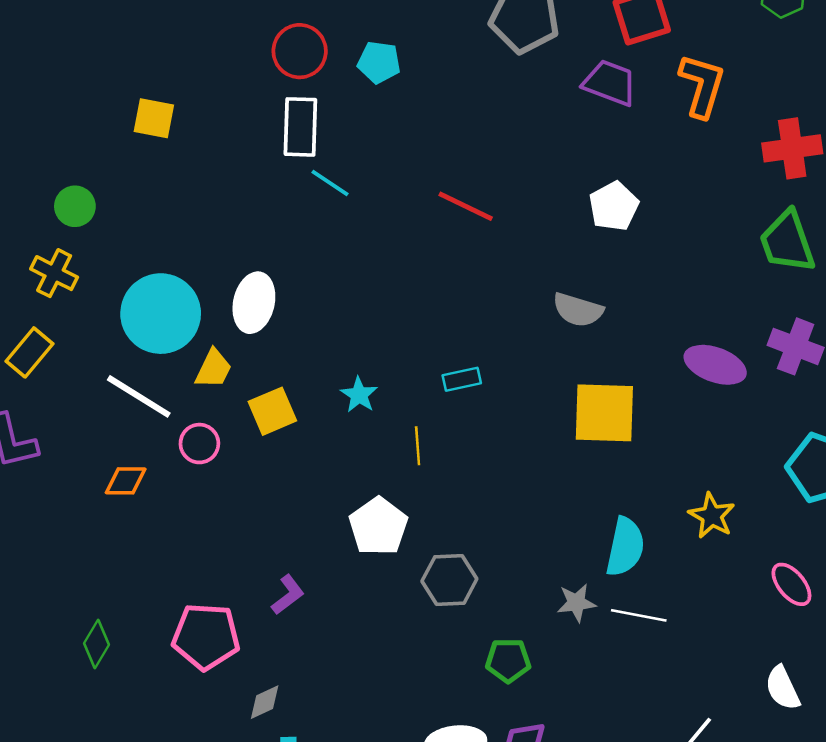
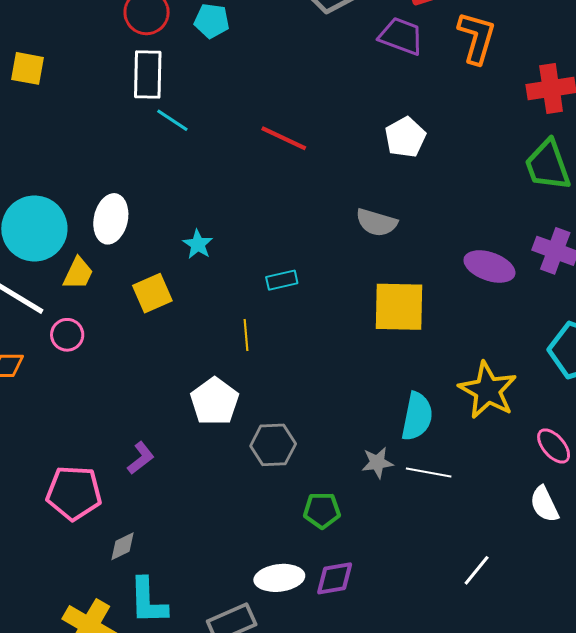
cyan star: (359, 395) -> (198, 244), moved
yellow square: (272, 411) -> (152, 293), moved
yellow star: (712, 516) -> (488, 390), size x1.5
white semicircle: (783, 688) -> (544, 504), moved

